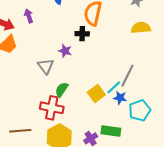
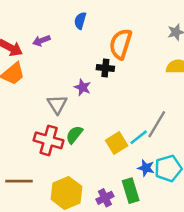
purple arrow: (29, 16) -> (41, 41), turned -96
blue star: (120, 98) -> (146, 168), moved
red cross: (52, 108) -> (49, 140), moved
green rectangle: (111, 131) -> (131, 191), turned 60

